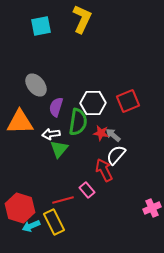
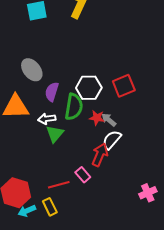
red arrow: (104, 170) -> (100, 155), turned 50
yellow rectangle: (54, 222) -> (50, 207), size x0.7

